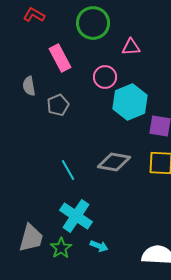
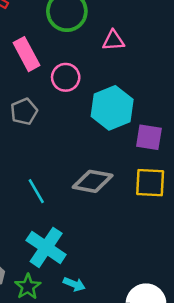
pink circle: (105, 77) -> (66, 77), moved

